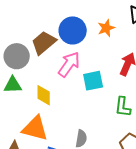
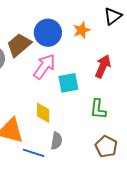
yellow diamond: (44, 95) -> (43, 113), moved

